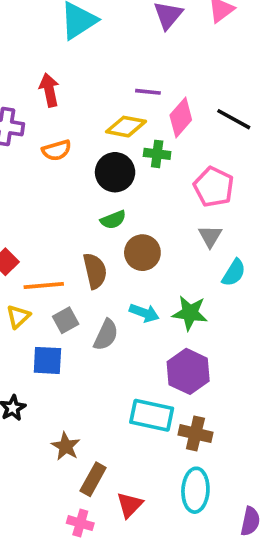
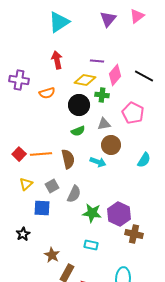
red arrow: (49, 90) -> (57, 60), moved
gray triangle: (210, 236) -> (104, 124), moved, turned 48
brown circle: (142, 253) -> (111, 145), moved
orange line: (44, 286) -> (41, 154), moved
cyan arrow: (144, 313) -> (98, 162), moved
green star: (190, 313) -> (92, 213), moved
cyan rectangle: (152, 415) -> (91, 245), moved, size x0.6
brown cross: (195, 434) -> (134, 234), moved

